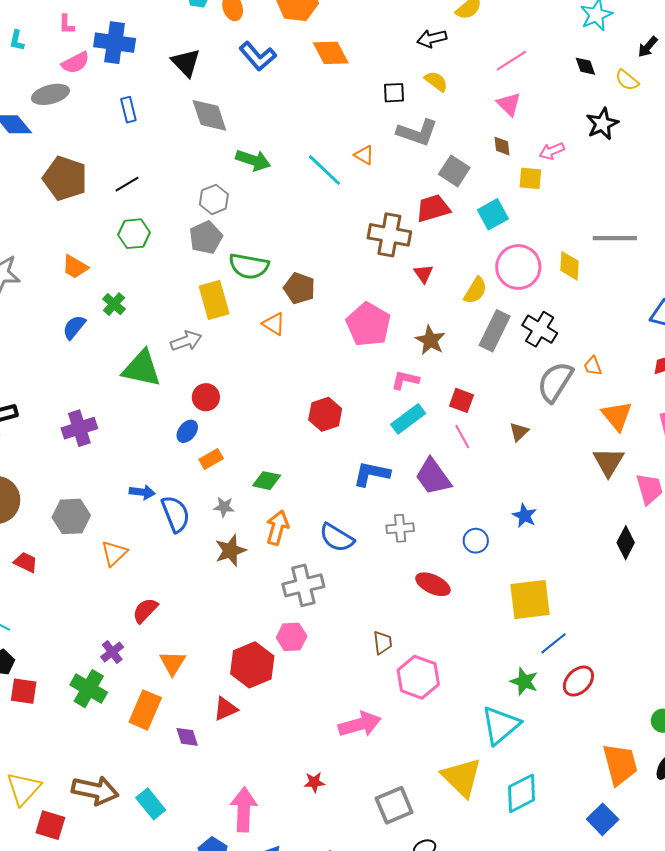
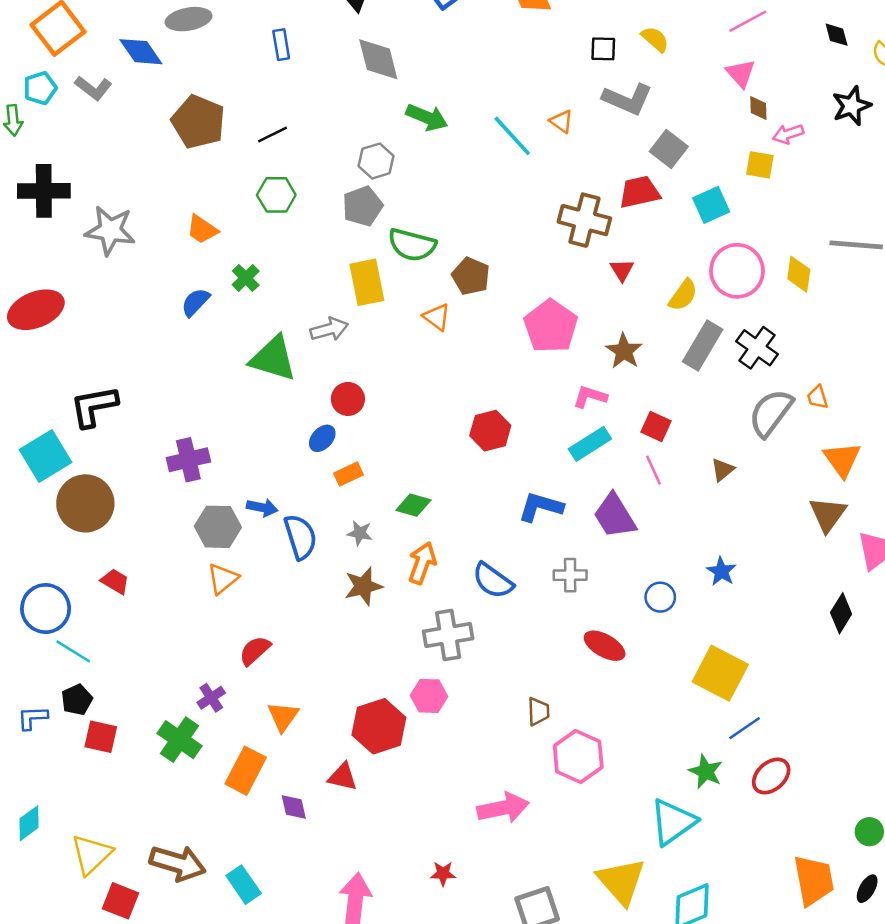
brown diamond: (502, 146) -> (758, 108), moved
purple cross: (79, 428) -> (188, 460), moved
gray hexagon: (71, 516) -> (218, 527), moved
yellow square: (530, 600) -> (720, 673), turned 30
red triangle: (225, 709) -> (343, 777), turned 32

